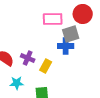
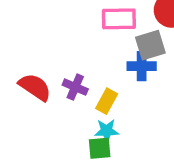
cyan star: (17, 83) -> (107, 131), moved

